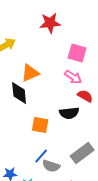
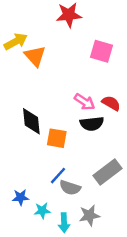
orange triangle: (30, 73) -> (35, 56), moved, turned -48
pink arrow: (73, 77) -> (85, 102), moved
black diamond: (19, 93) -> (31, 121), moved

